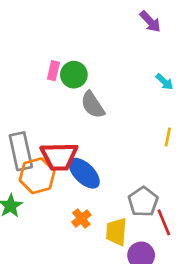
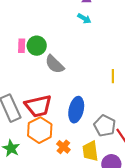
cyan arrow: (164, 82) -> (84, 19), moved
blue ellipse: (84, 173) -> (76, 110), moved, turned 70
orange hexagon: (37, 176) -> (40, 130), moved

